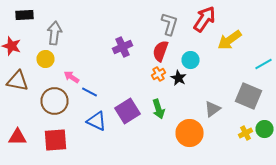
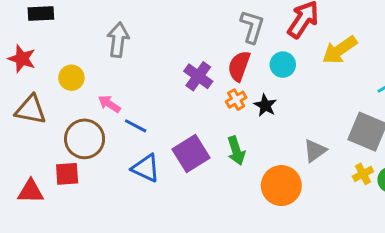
gray arrow: (54, 33) -> (118, 40), moved
purple cross: (122, 47) -> (198, 76), moved, turned -30
cyan circle: (190, 60) -> (283, 65), moved
yellow cross: (246, 133) -> (363, 174), moved
red square: (56, 140) -> (67, 174), moved, size x0.7

